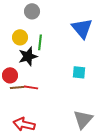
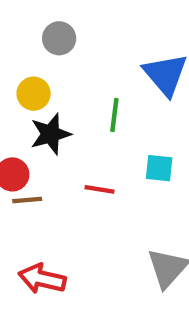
green line: (40, 42) -> (114, 115), moved
red line: (31, 87) -> (99, 189), moved

